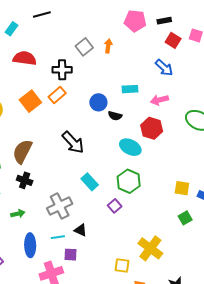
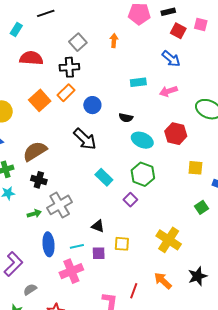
gray square: (84, 47) -> (78, 42), moved
blue circle: (98, 102) -> (92, 105), moved
black semicircle: (115, 116) -> (126, 118), moved
red hexagon: (152, 128) -> (176, 134), moved
brown semicircle: (22, 151) -> (35, 151), turned 35
yellow square: (182, 188) -> (195, 168), moved
gray cross: (60, 206) -> (60, 205), moved
cyan line: (58, 237) -> (77, 246), moved
purple square: (71, 255) -> (99, 253), moved
yellow square: (122, 266) -> (122, 244), moved

